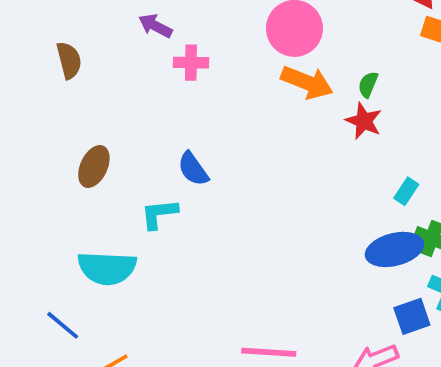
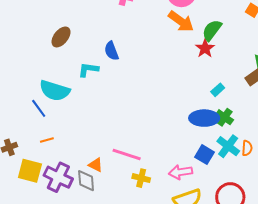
green semicircle: (368, 84) -> (212, 30), size x1.6
blue square: (412, 316) -> (205, 155), turned 36
blue line: (63, 325) -> (39, 108), moved

